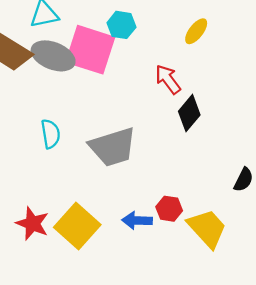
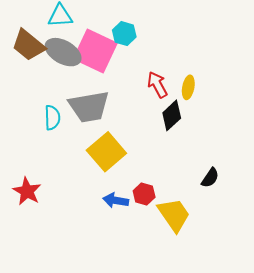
yellow ellipse: (196, 31) -> (188, 87), moved, turned -35
gray trapezoid: (113, 147) -> (89, 107), moved
yellow square: (77, 226) -> (106, 152), moved

